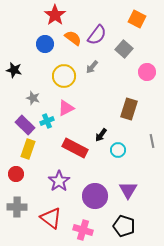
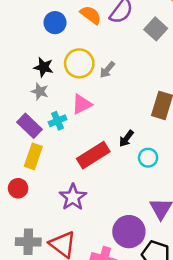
gray arrow: (92, 67) -> (107, 70), moved
black star: (14, 70) -> (44, 67), moved
red rectangle: (75, 148) -> (93, 155), turned -60
purple circle: (95, 196) -> (129, 232), moved
gray cross: (17, 207) -> (28, 242), moved

